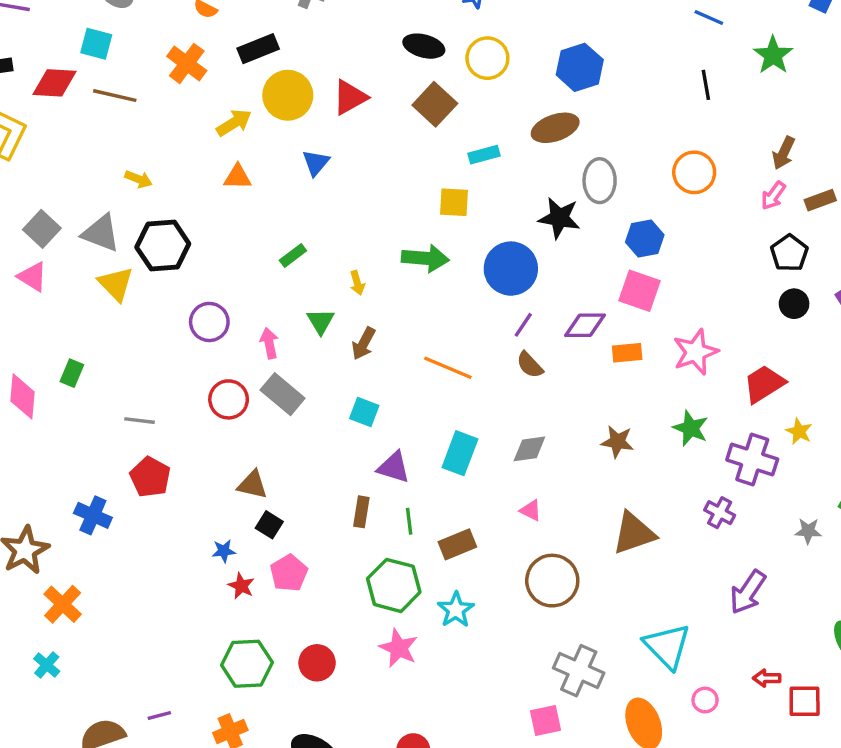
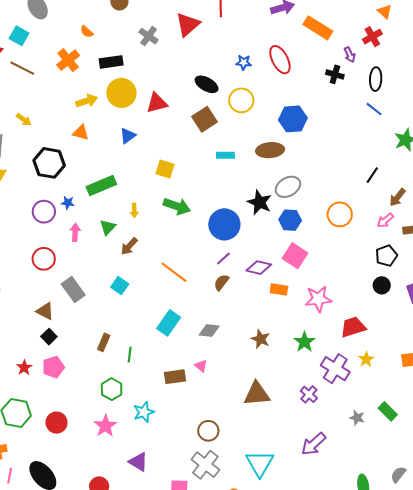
black line: (706, 85) -> (372, 175), moved, turned 30
orange circle: (694, 172) -> (340, 214), moved
gray ellipse: (600, 181) -> (288, 187), turned 45
yellow square: (454, 202) -> (165, 169), moved
blue hexagon: (645, 239) -> (290, 220), moved
black hexagon: (163, 245) -> (49, 163), moved
green rectangle: (293, 255) -> (101, 186), size x1.8
brown semicircle: (530, 365) -> (221, 282), turned 66
gray rectangle: (283, 394) -> (73, 289), moved
purple triangle: (394, 467) -> (138, 462), moved
brown rectangle: (457, 544) -> (175, 377), moved
blue star: (224, 551) -> (68, 203), moved
brown circle: (552, 581) -> (208, 431), moved, size x0.7
green hexagon: (394, 585) -> (112, 389), size x0.7

